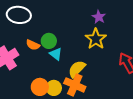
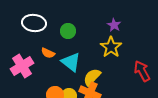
green circle: (49, 41) -> (68, 31), moved
cyan triangle: (56, 54) -> (71, 62), size x1.5

